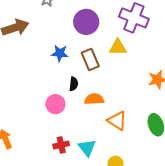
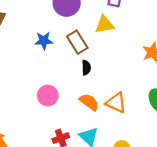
black semicircle: (74, 84) -> (86, 68), moved
orange semicircle: (94, 99) -> (89, 102), moved, turned 48

